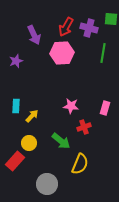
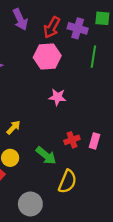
purple arrow: (34, 35) -> (20, 19), moved
pink star: (71, 106) -> (57, 97), moved
pink rectangle: (105, 108) -> (94, 141), moved

